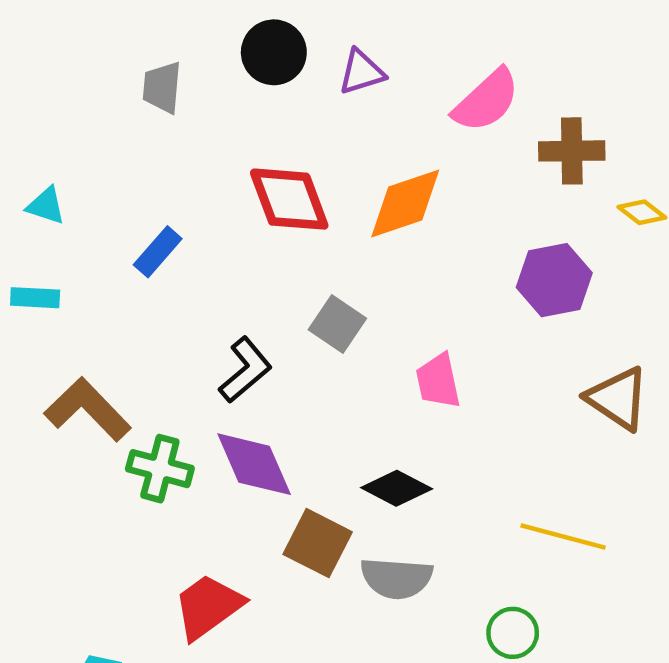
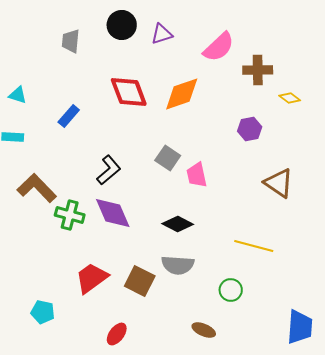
purple hexagon: (554, 280) -> (250, 129), size x0.7
gray square: (337, 324) -> (168, 158), moved
brown square: (318, 543) -> (140, 281), moved

